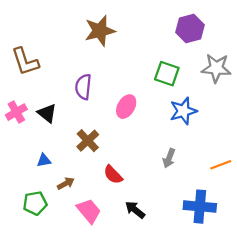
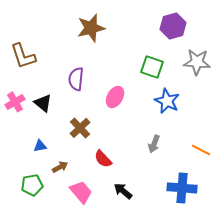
blue star: (183, 111) -> (167, 101), turned -30
orange line: (221, 165) -> (201, 150), turned 48

